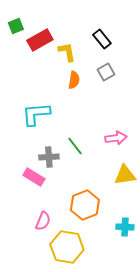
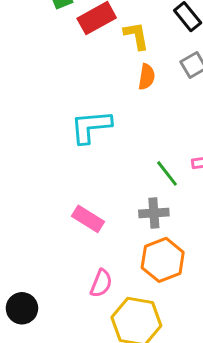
green line: (75, 146) -> (167, 173), moved
gray cross: (49, 157) -> (154, 213), moved

